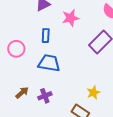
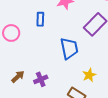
blue trapezoid: (49, 63) -> (69, 48), moved, turned 70

